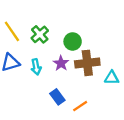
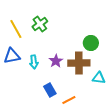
green cross: (40, 34) -> (40, 24), moved
green circle: (73, 41) -> (91, 43), moved

